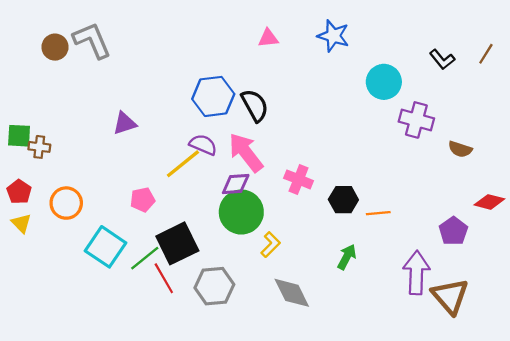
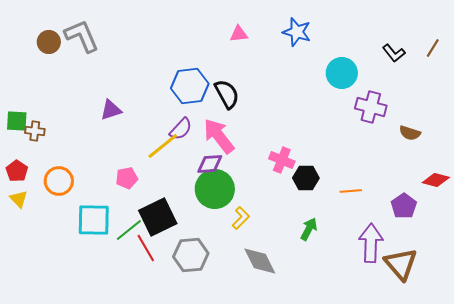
purple semicircle: (203, 145) -> (181, 129), turned 110
pink cross: (299, 179) -> (282, 160), moved
orange line: (378, 213) -> (351, 191), moved
cyan square: (105, 247) -> (94, 220), turned -33

